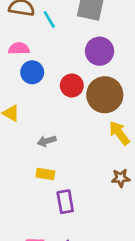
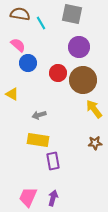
pink semicircle: (19, 49) -> (18, 45), turned 42
yellow rectangle: (45, 174) -> (38, 140), size x1.5

